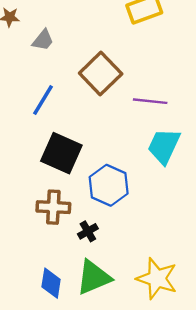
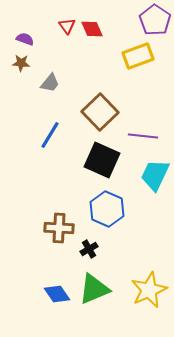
black square: (61, 153) -> (102, 160), moved
yellow star: (157, 279) -> (149, 290), turned 30
blue diamond: (51, 283) -> (57, 294), turned -44

